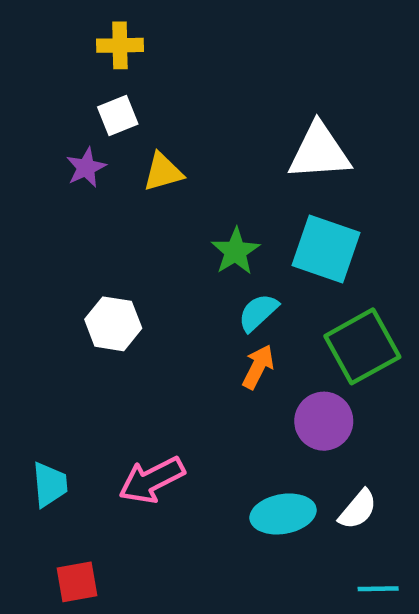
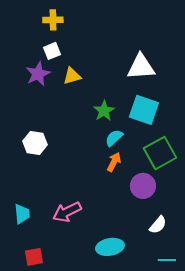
purple star: (86, 168) -> (38, 74), size x1.4
white hexagon: (113, 324) -> (35, 143), moved
cyan ellipse: (283, 514) -> (110, 247), moved

